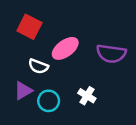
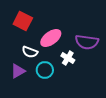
white cross: (87, 96) -> (68, 58), moved
cyan circle: (49, 101) -> (45, 70), moved

